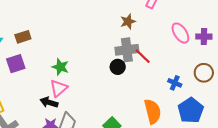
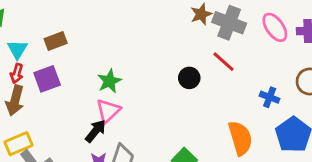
gray cross: (127, 50) -> (229, 23), moved, turned 30
green star: (60, 67) -> (109, 81), turned 30
black arrow: (49, 102) -> (96, 131), turned 114

